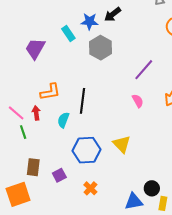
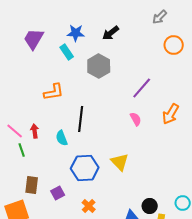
blue star: (89, 21) -> (76, 33), moved
purple trapezoid: (35, 49) -> (34, 39), moved
orange L-shape: (50, 92) -> (54, 92), moved
cyan semicircle: (63, 120) -> (62, 138), turned -42

